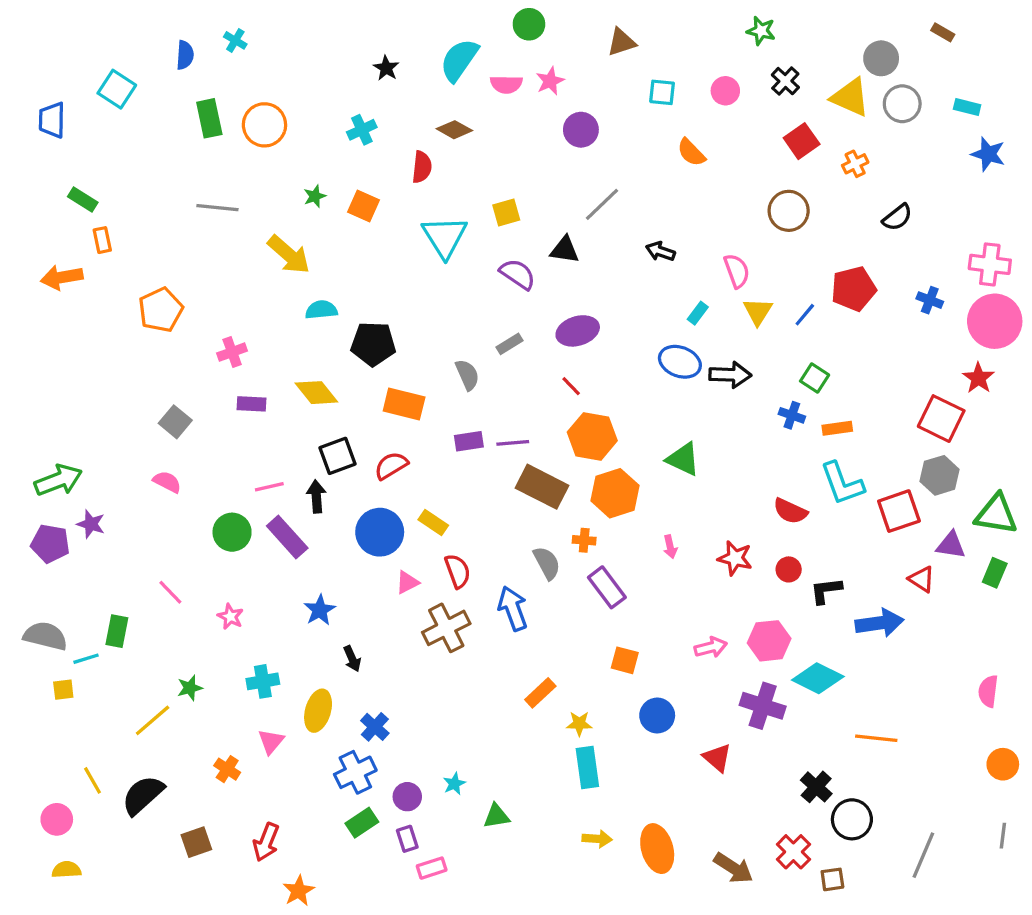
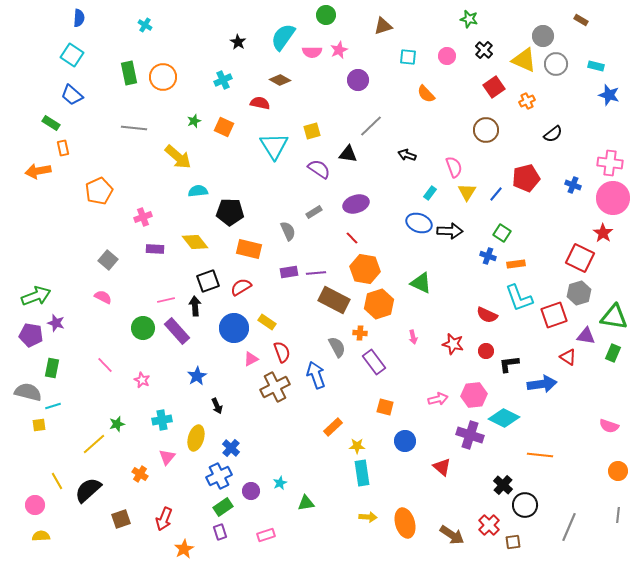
blue semicircle: (185, 55) -> (79, 18), moved
blue trapezoid: (52, 120) -> (72, 95), moved, turned -50
red semicircle: (422, 167) -> (260, 103), turned -84
green rectangle: (117, 631) -> (52, 368), moved
pink semicircle: (988, 691) -> (609, 426), turned -78
purple rectangle: (407, 839) -> (220, 532), moved

